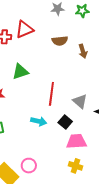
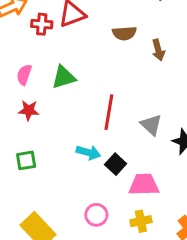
black square: (65, 122) -> (116, 164), moved
pink circle: (29, 166) -> (96, 215), moved
yellow cross: (75, 166) -> (141, 221), turned -32

